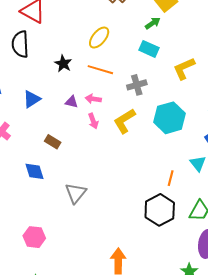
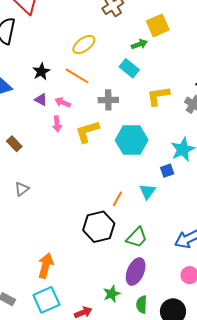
black star: (63, 64) -> (41, 72), moved
brown rectangle: (53, 142) -> (14, 144), moved
gray triangle: (76, 193) -> (22, 189), size x0.7

